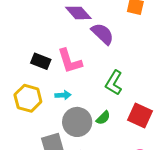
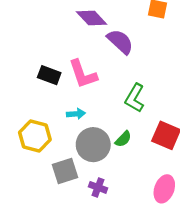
yellow hexagon: (28, 98) -> (35, 136), moved

